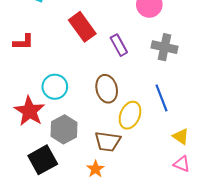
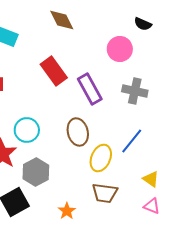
purple rectangle: (119, 45) -> (90, 89), size x1.4
blue line: (161, 98) -> (132, 141), turned 60
brown trapezoid: (108, 142) -> (105, 193), moved

